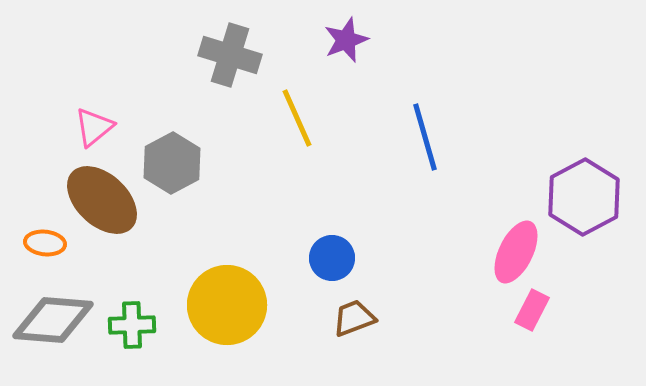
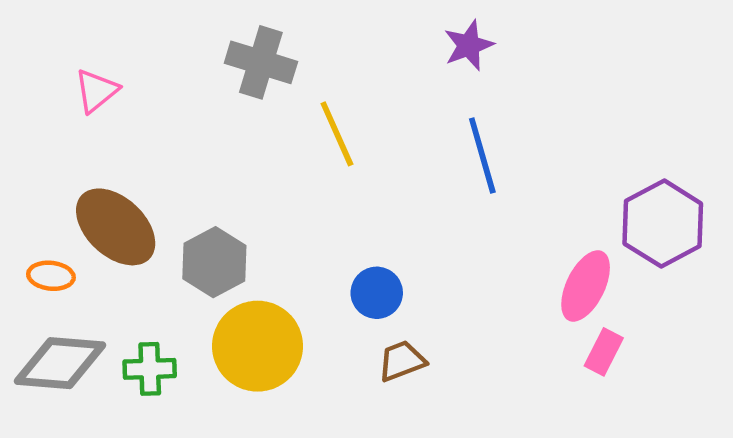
purple star: (346, 40) -> (469, 45), moved
pink triangle: (94, 127) -> (96, 91), moved
gray hexagon: (172, 163) -> (214, 262), moved

